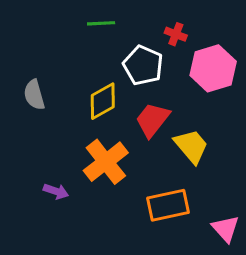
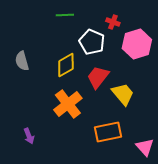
purple arrow: (56, 191) -> (29, 136), moved, turned 49

